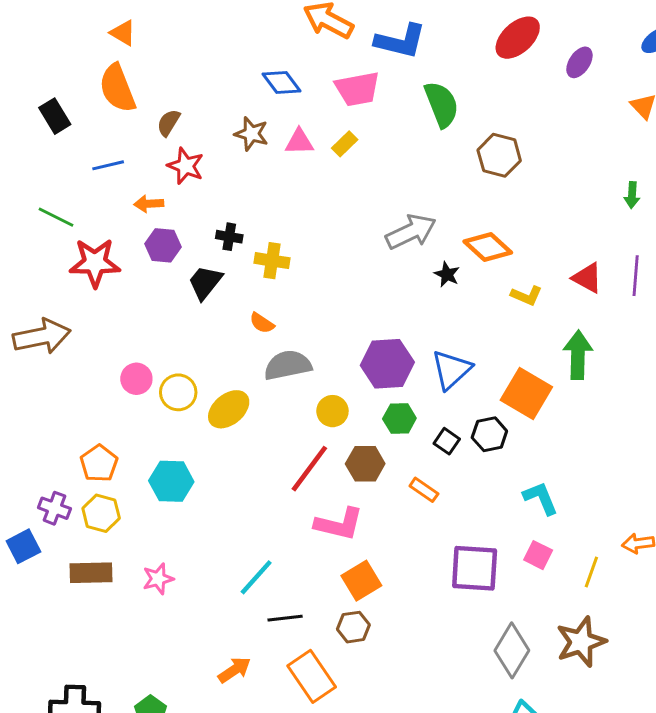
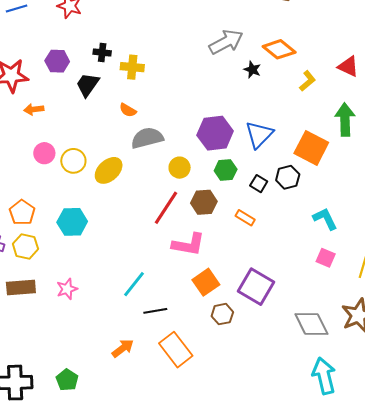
orange arrow: (149, 204) -> (34, 109), moved
yellow L-shape: (526, 296) -> (307, 81), turned -60
purple square: (475, 568) -> (256, 287), moved, turned 30
brown hexagon: (353, 627) -> (222, 314), moved
gray diamond: (512, 650) -> (311, 324), turned -54

